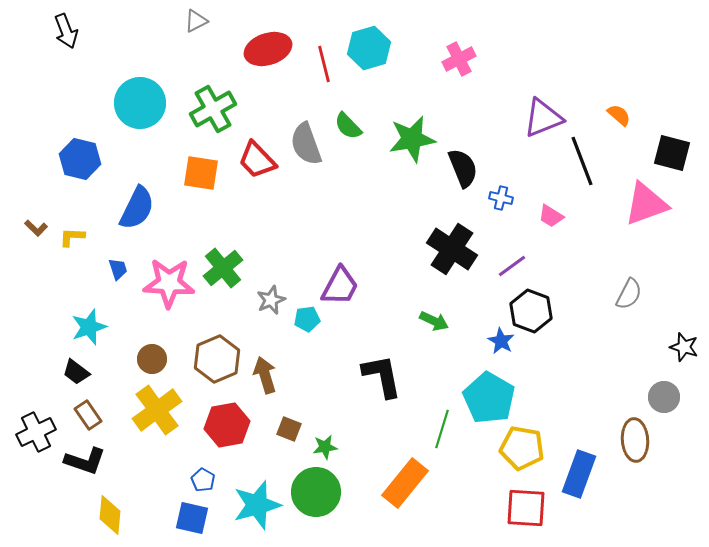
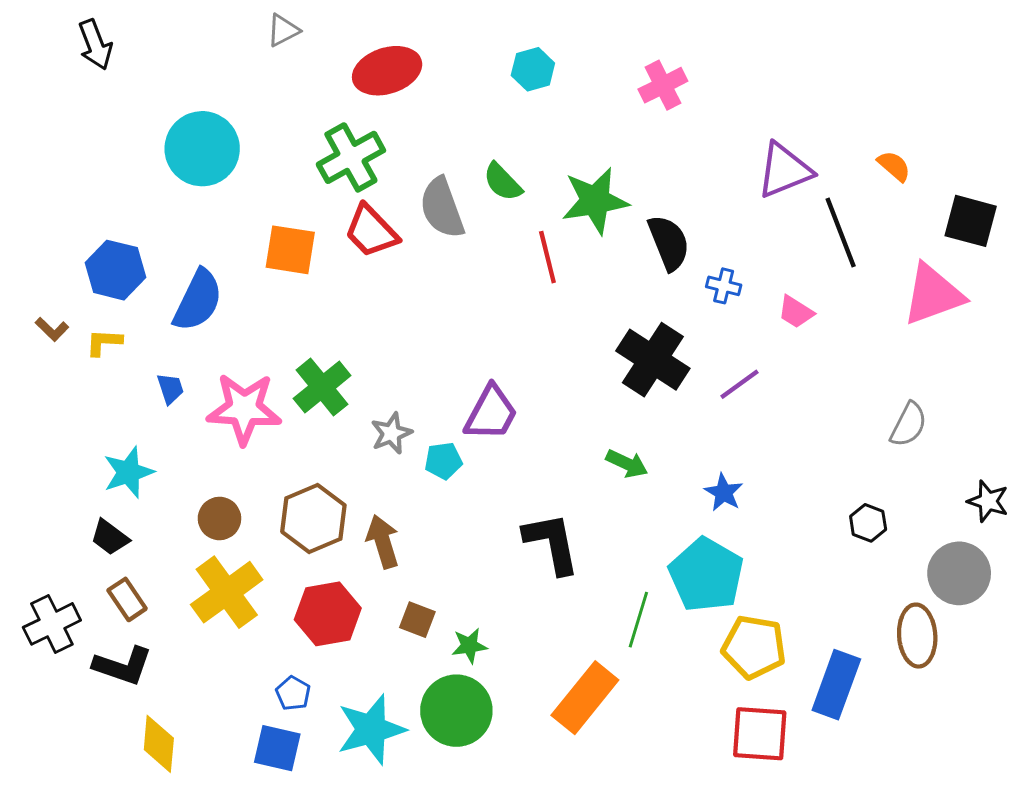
cyan hexagon: (369, 48) -> (533, 69), size x0.7
red line: (324, 64) -> (547, 257), moved
green cross: (213, 109) -> (351, 157), moved
blue hexagon: (80, 159) -> (115, 270), moved
black hexagon: (531, 311) -> (868, 523), moved, size x0.6
gray circle: (664, 397) -> (959, 573), size x1.4

